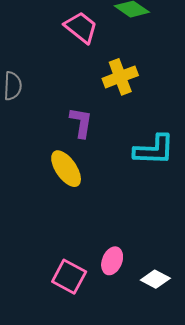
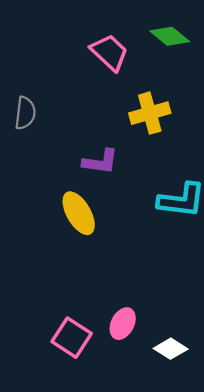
purple L-shape: (81, 123) -> (100, 162), turned 84

